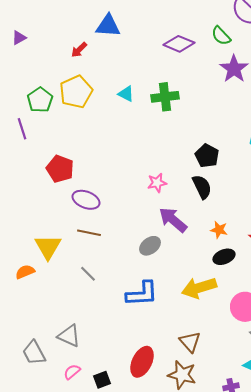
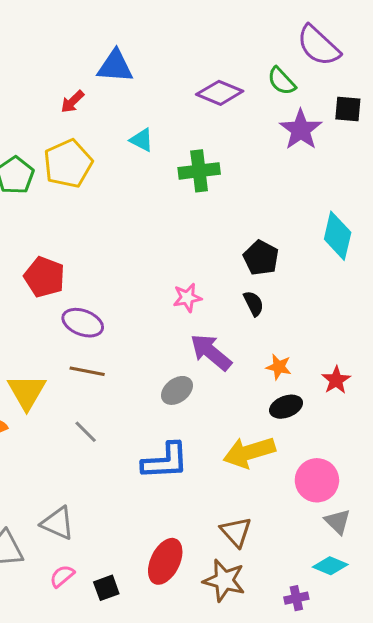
cyan triangle: (126, 94) -> (142, 140), moved
black semicircle: (202, 187) -> (254, 303), size x0.7

